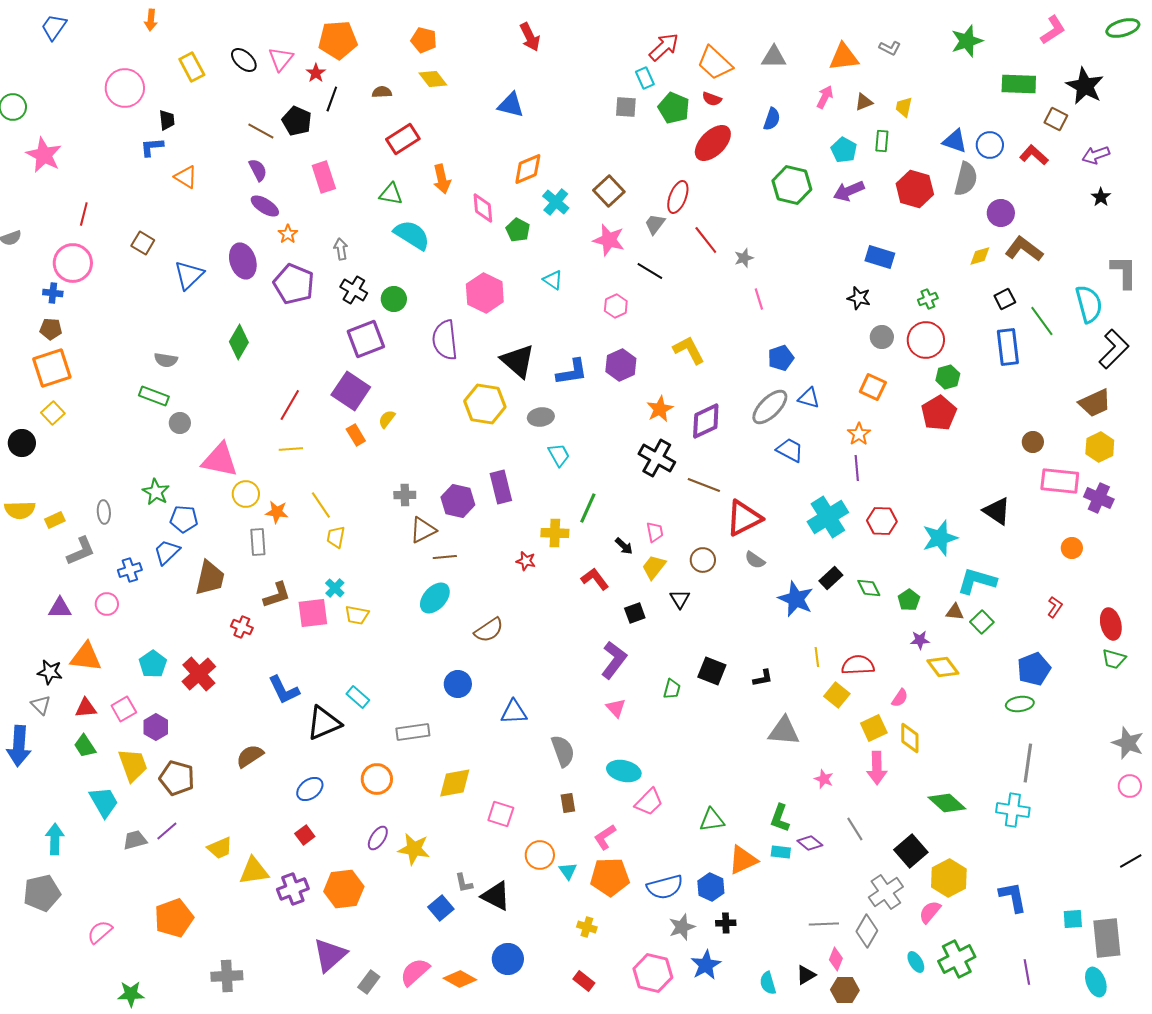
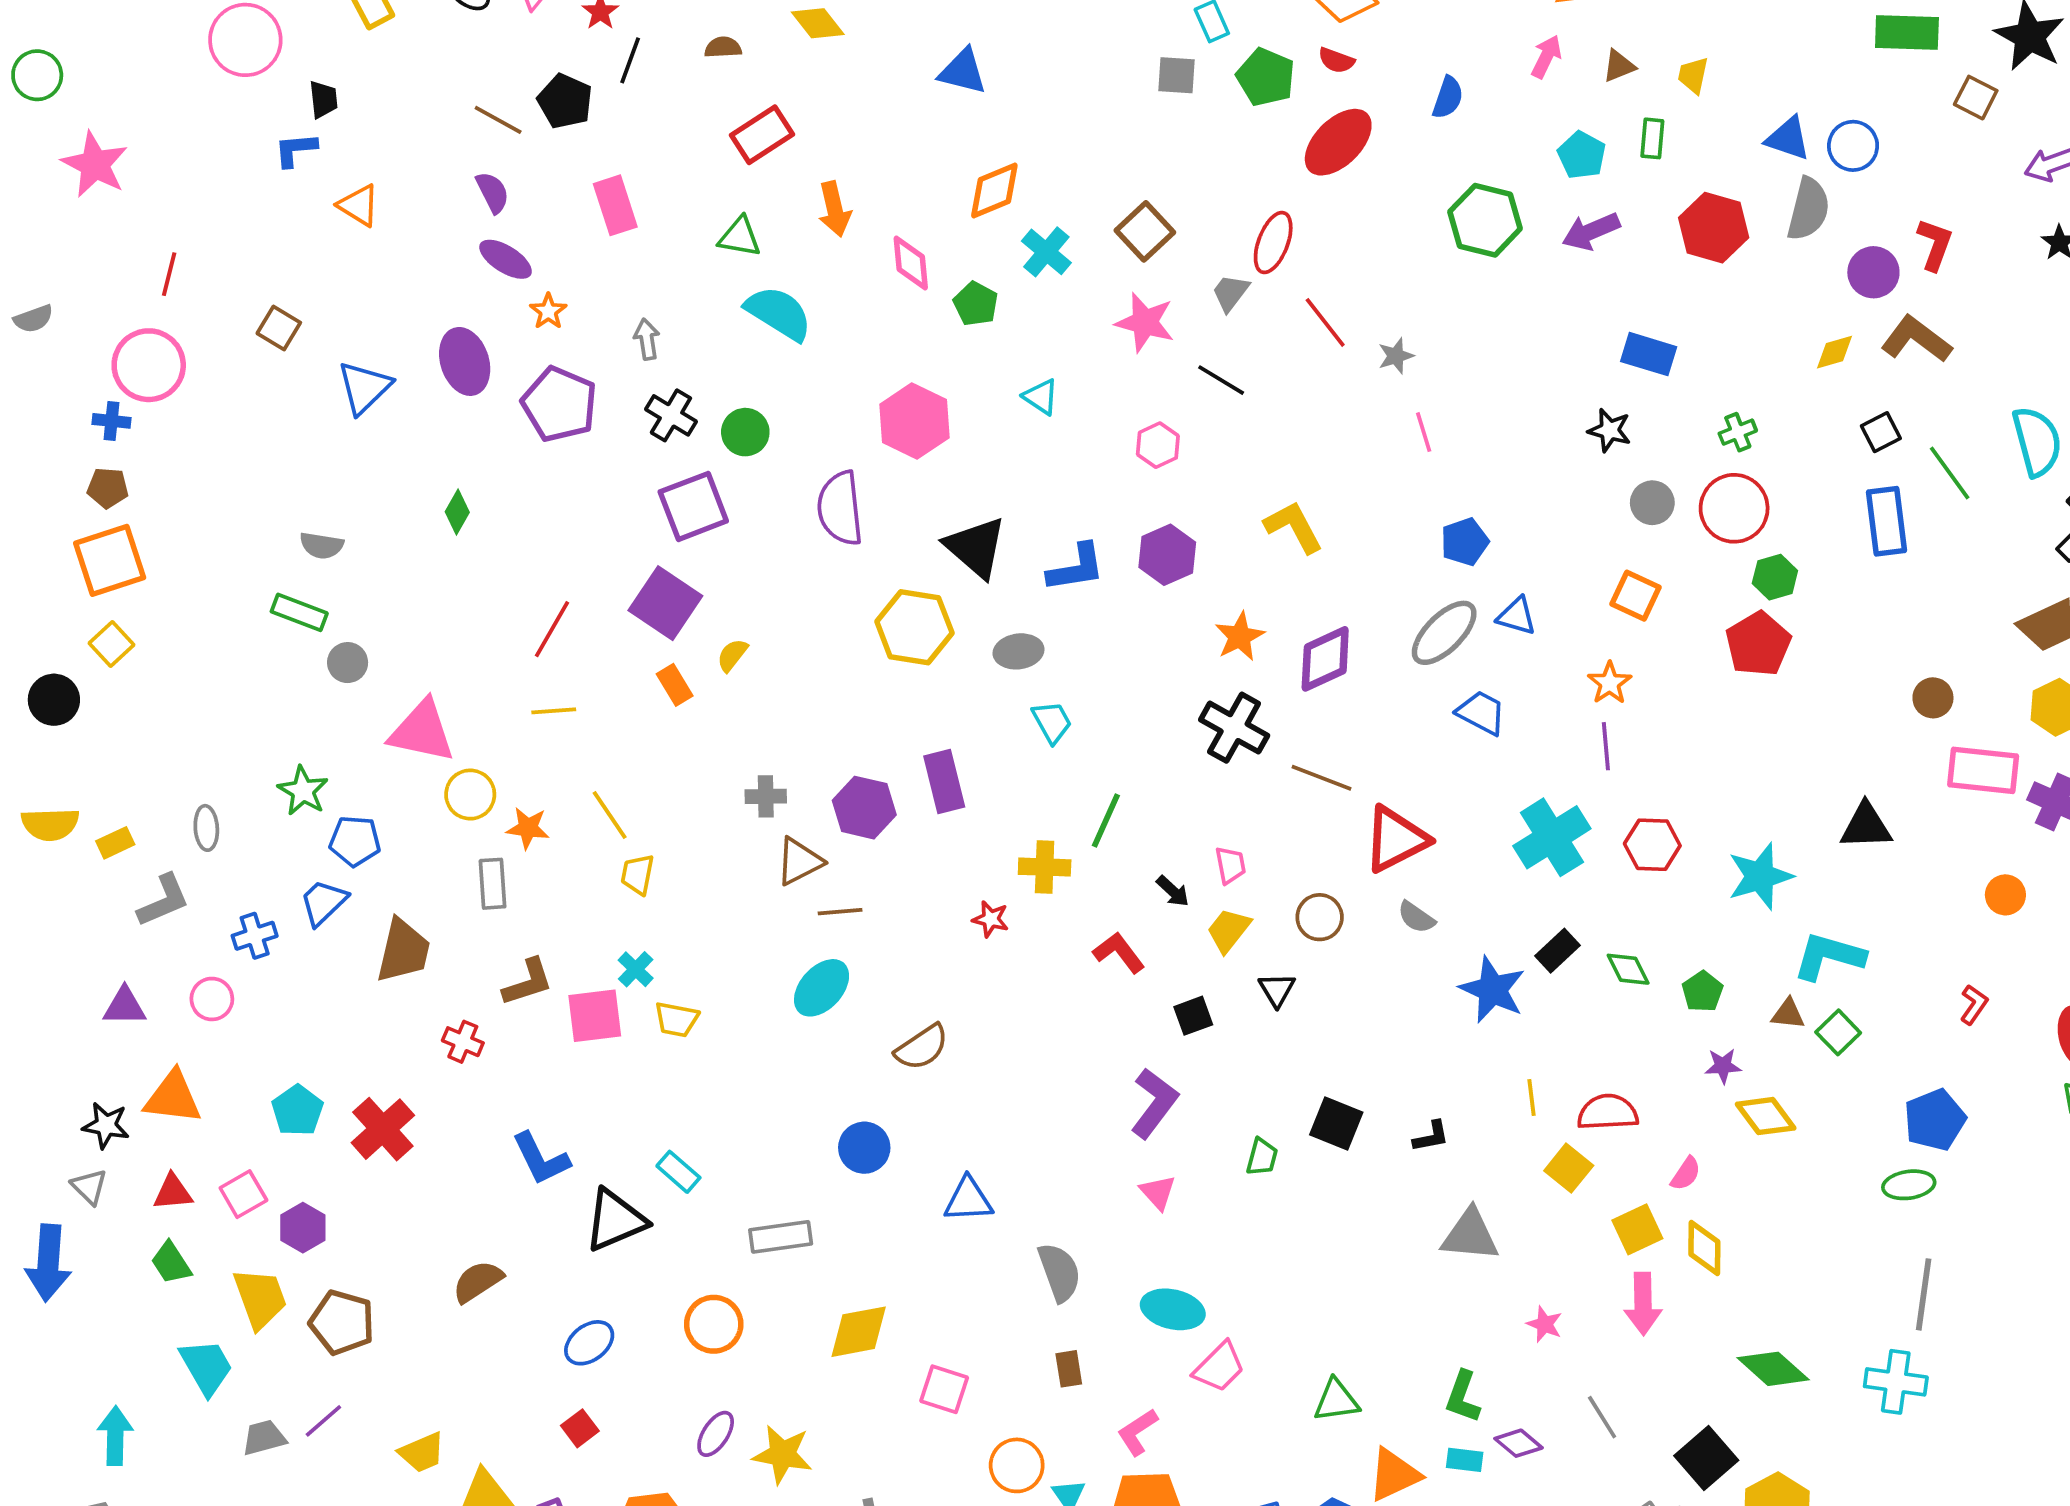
red L-shape: (1034, 155) -> (1935, 244), moved, turned 68
green diamond: (239, 342) -> (457, 512), size x0.7
black triangle: (997, 511) -> (1866, 826), turned -36

